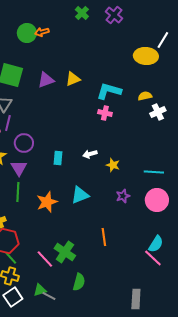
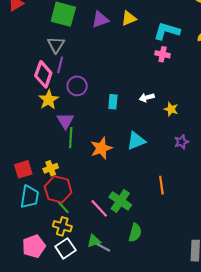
purple triangle: (19, 168) -> (65, 121), moved

